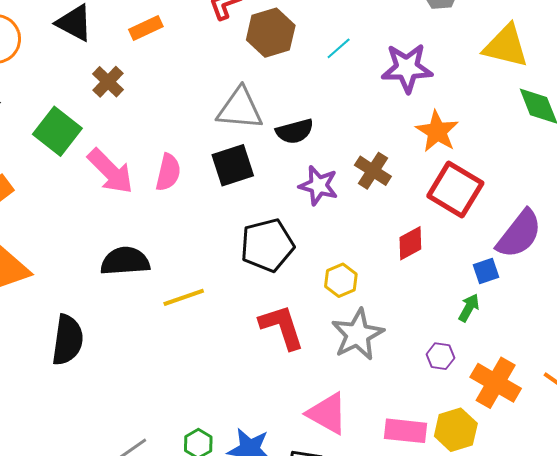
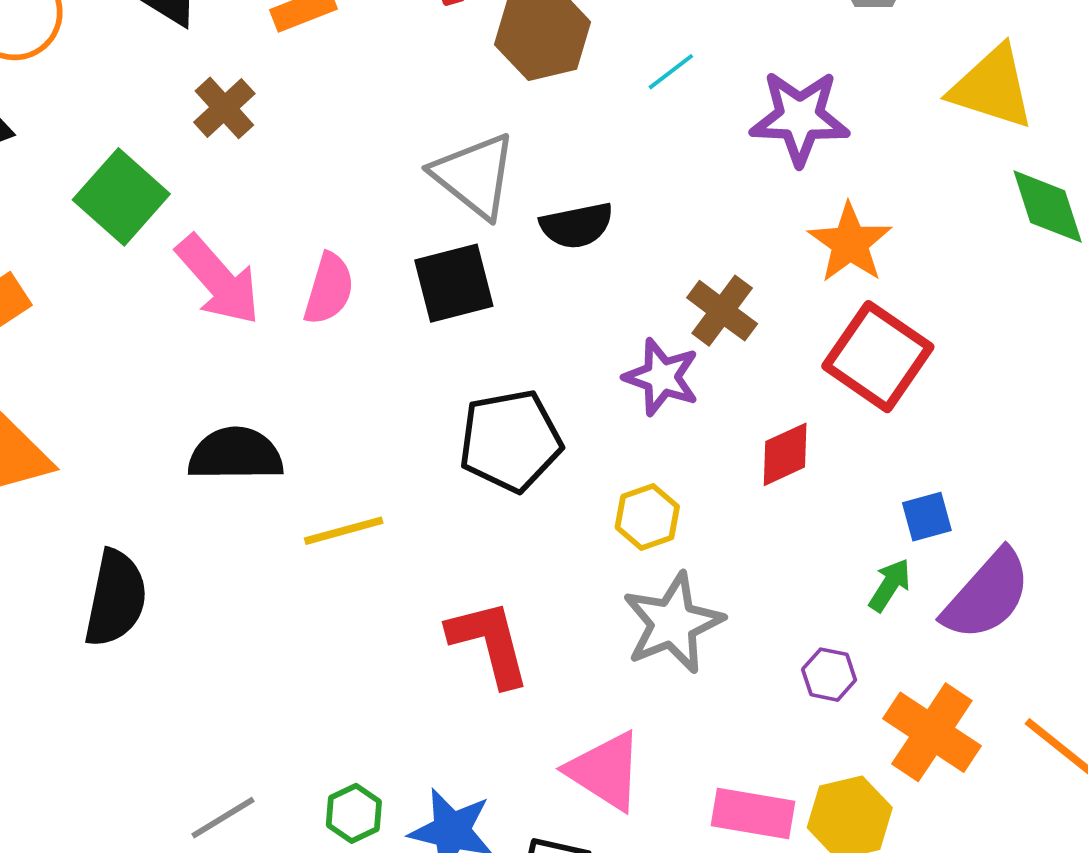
gray triangle: (240, 109) -> (474, 175), turned 30
purple star: (318, 185) -> (662, 377), moved
purple semicircle: (519, 234) -> (987, 595), moved
red L-shape: (282, 327) -> (489, 643), moved

